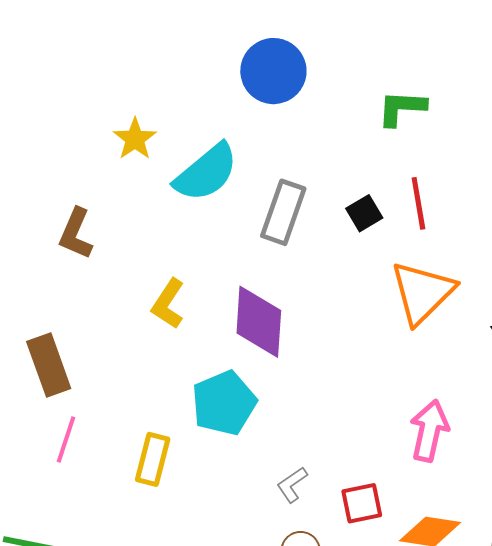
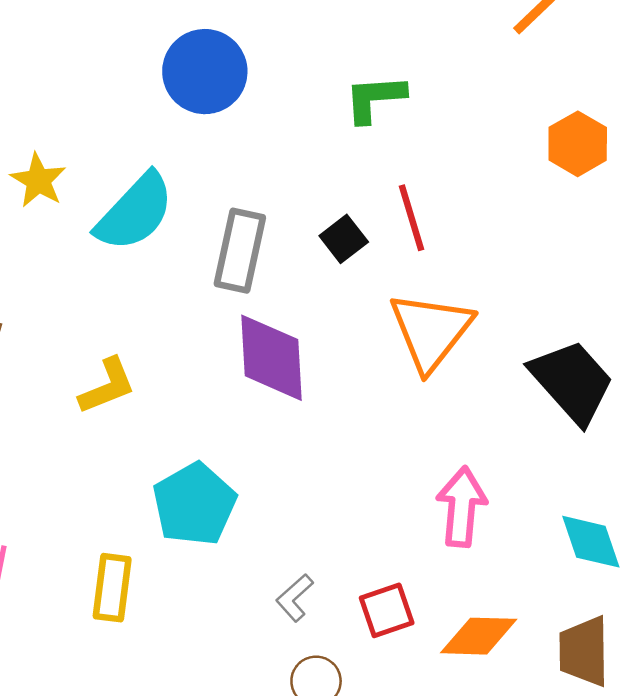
yellow L-shape: (168, 304) -> (107, 386), turned -138
purple diamond: (259, 322) -> (271, 358), moved

